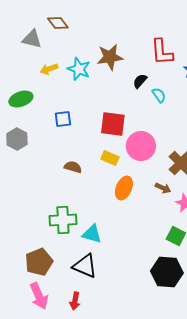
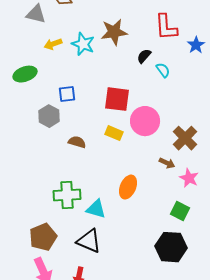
gray hexagon: (17, 139) -> (49, 116), moved
orange ellipse: (124, 188) -> (128, 187), moved

